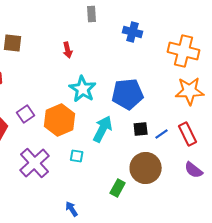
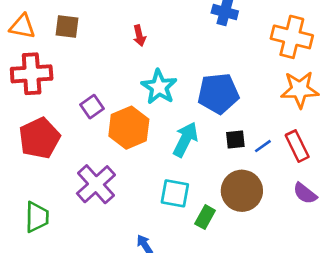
purple square: (26, 114) -> (92, 107), moved
cyan square: (77, 156) -> (175, 193), moved, size x1.6

